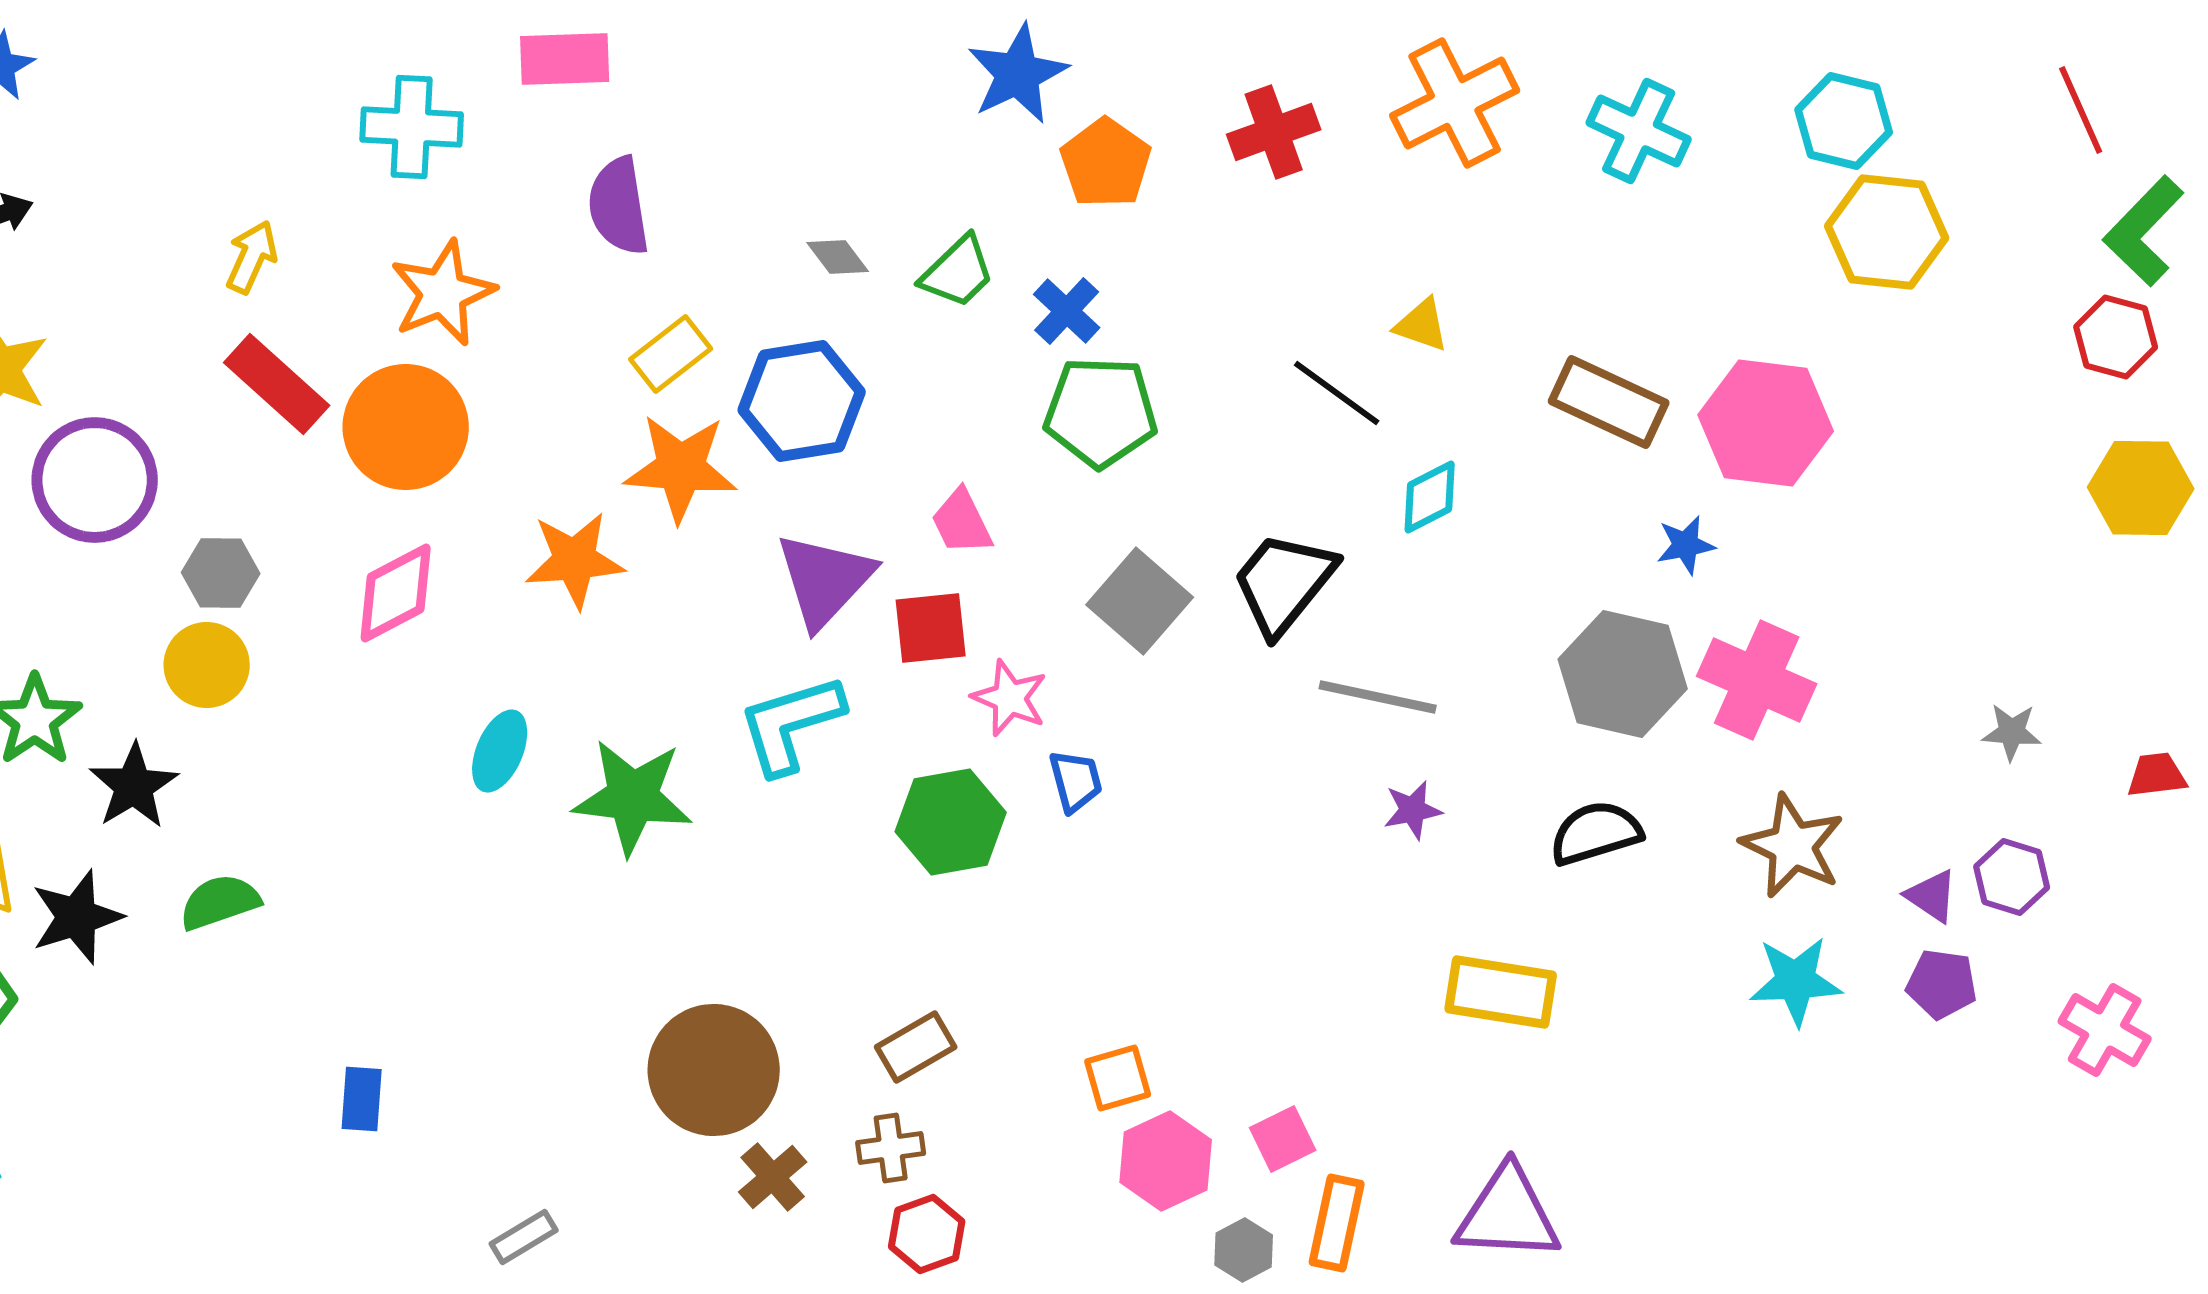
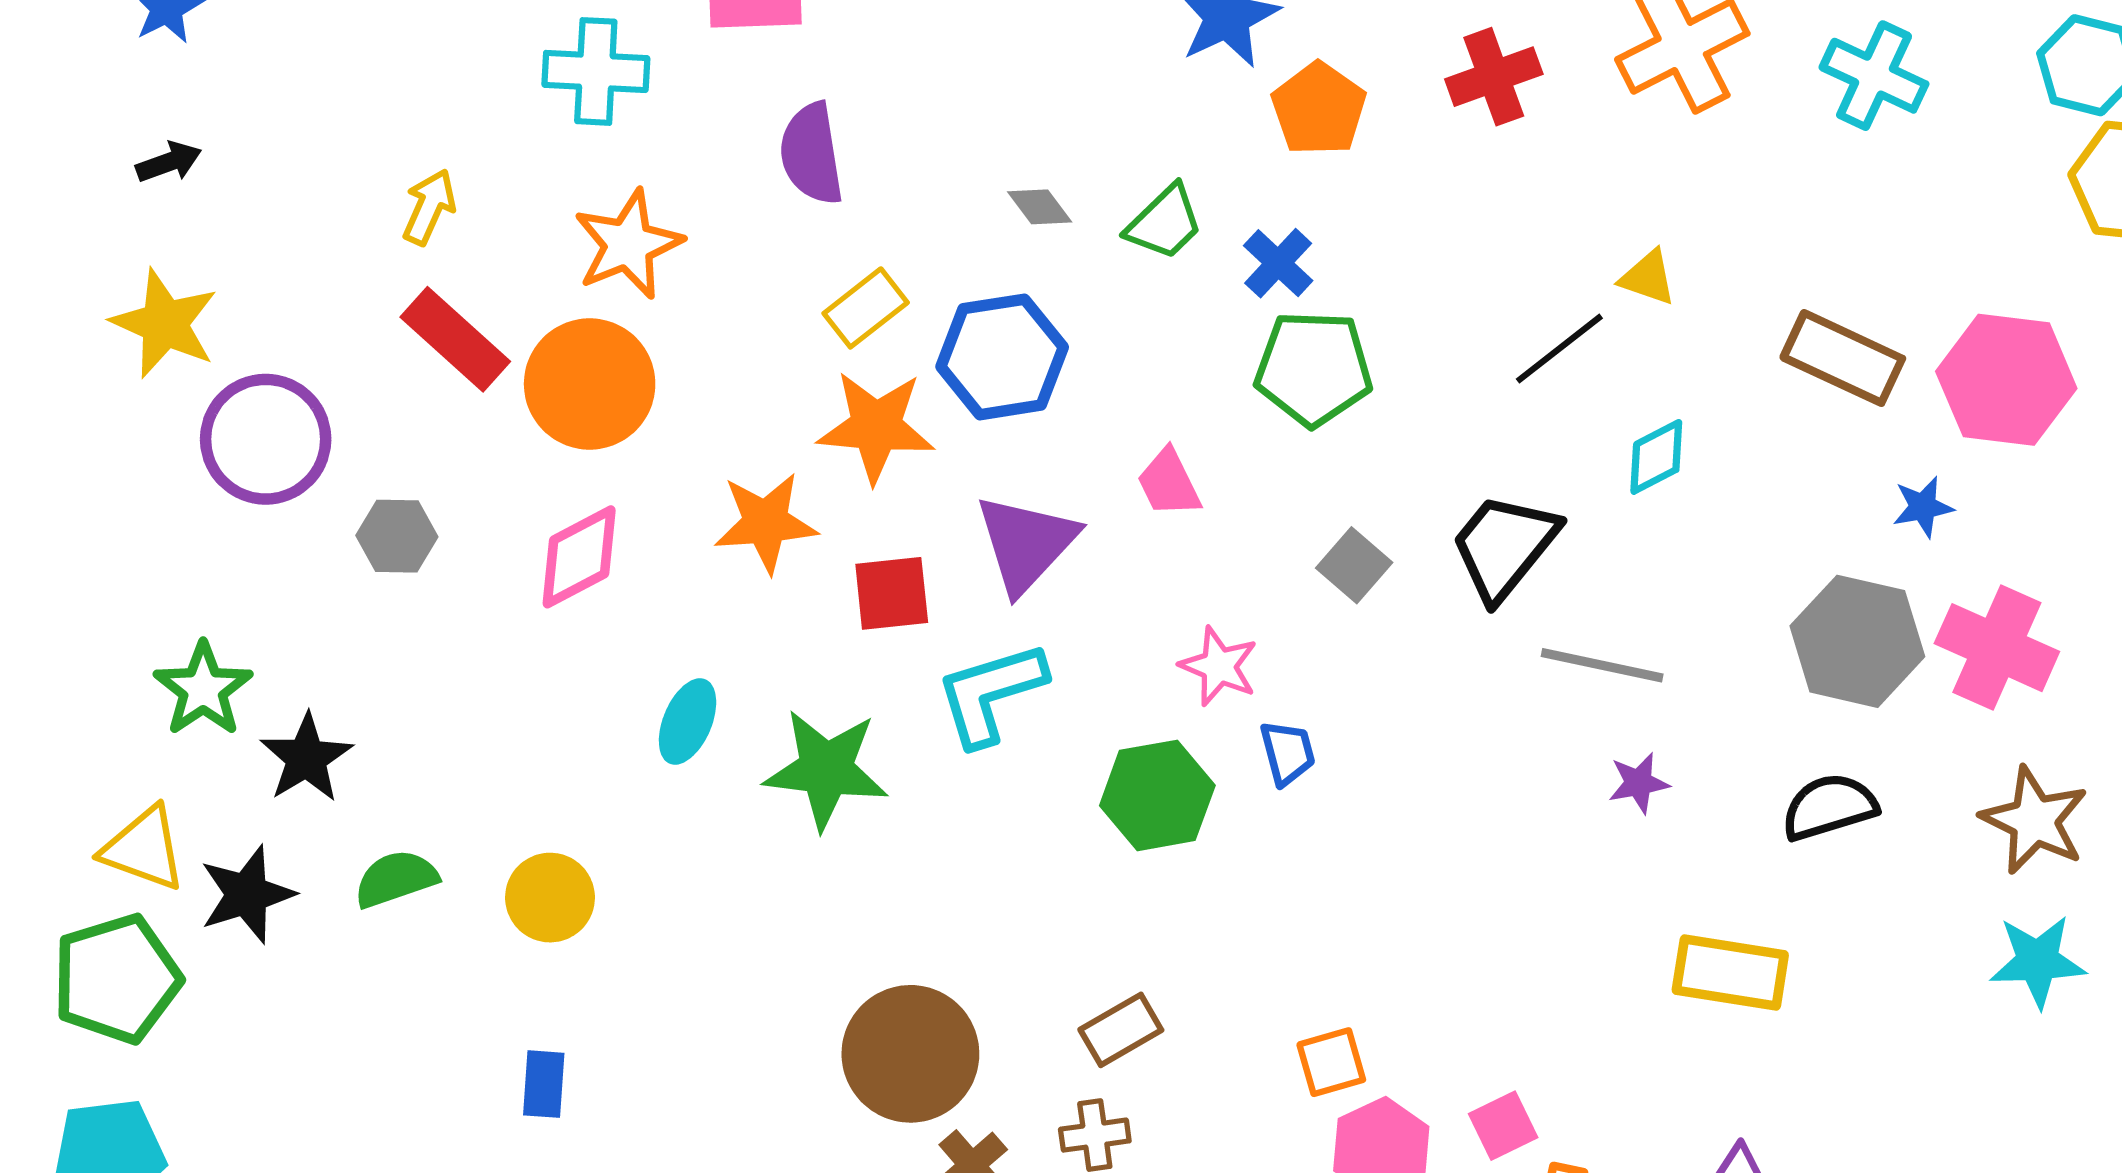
black line: (1337, 393) -> (1559, 349), turned -74
gray square: (1140, 601) -> (1354, 565), size x0.7
red square: (931, 628) -> (892, 593), moved
yellow circle: (207, 665) -> (550, 898), moved

